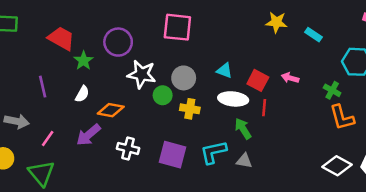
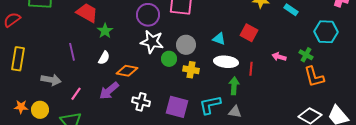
purple circle: (118, 42) -> (148, 15), moved
pink arrow: (290, 78) -> (279, 57), moved
red square: (258, 80) -> (249, 33), moved
green arrow: (243, 129) -> (234, 86), turned 36

